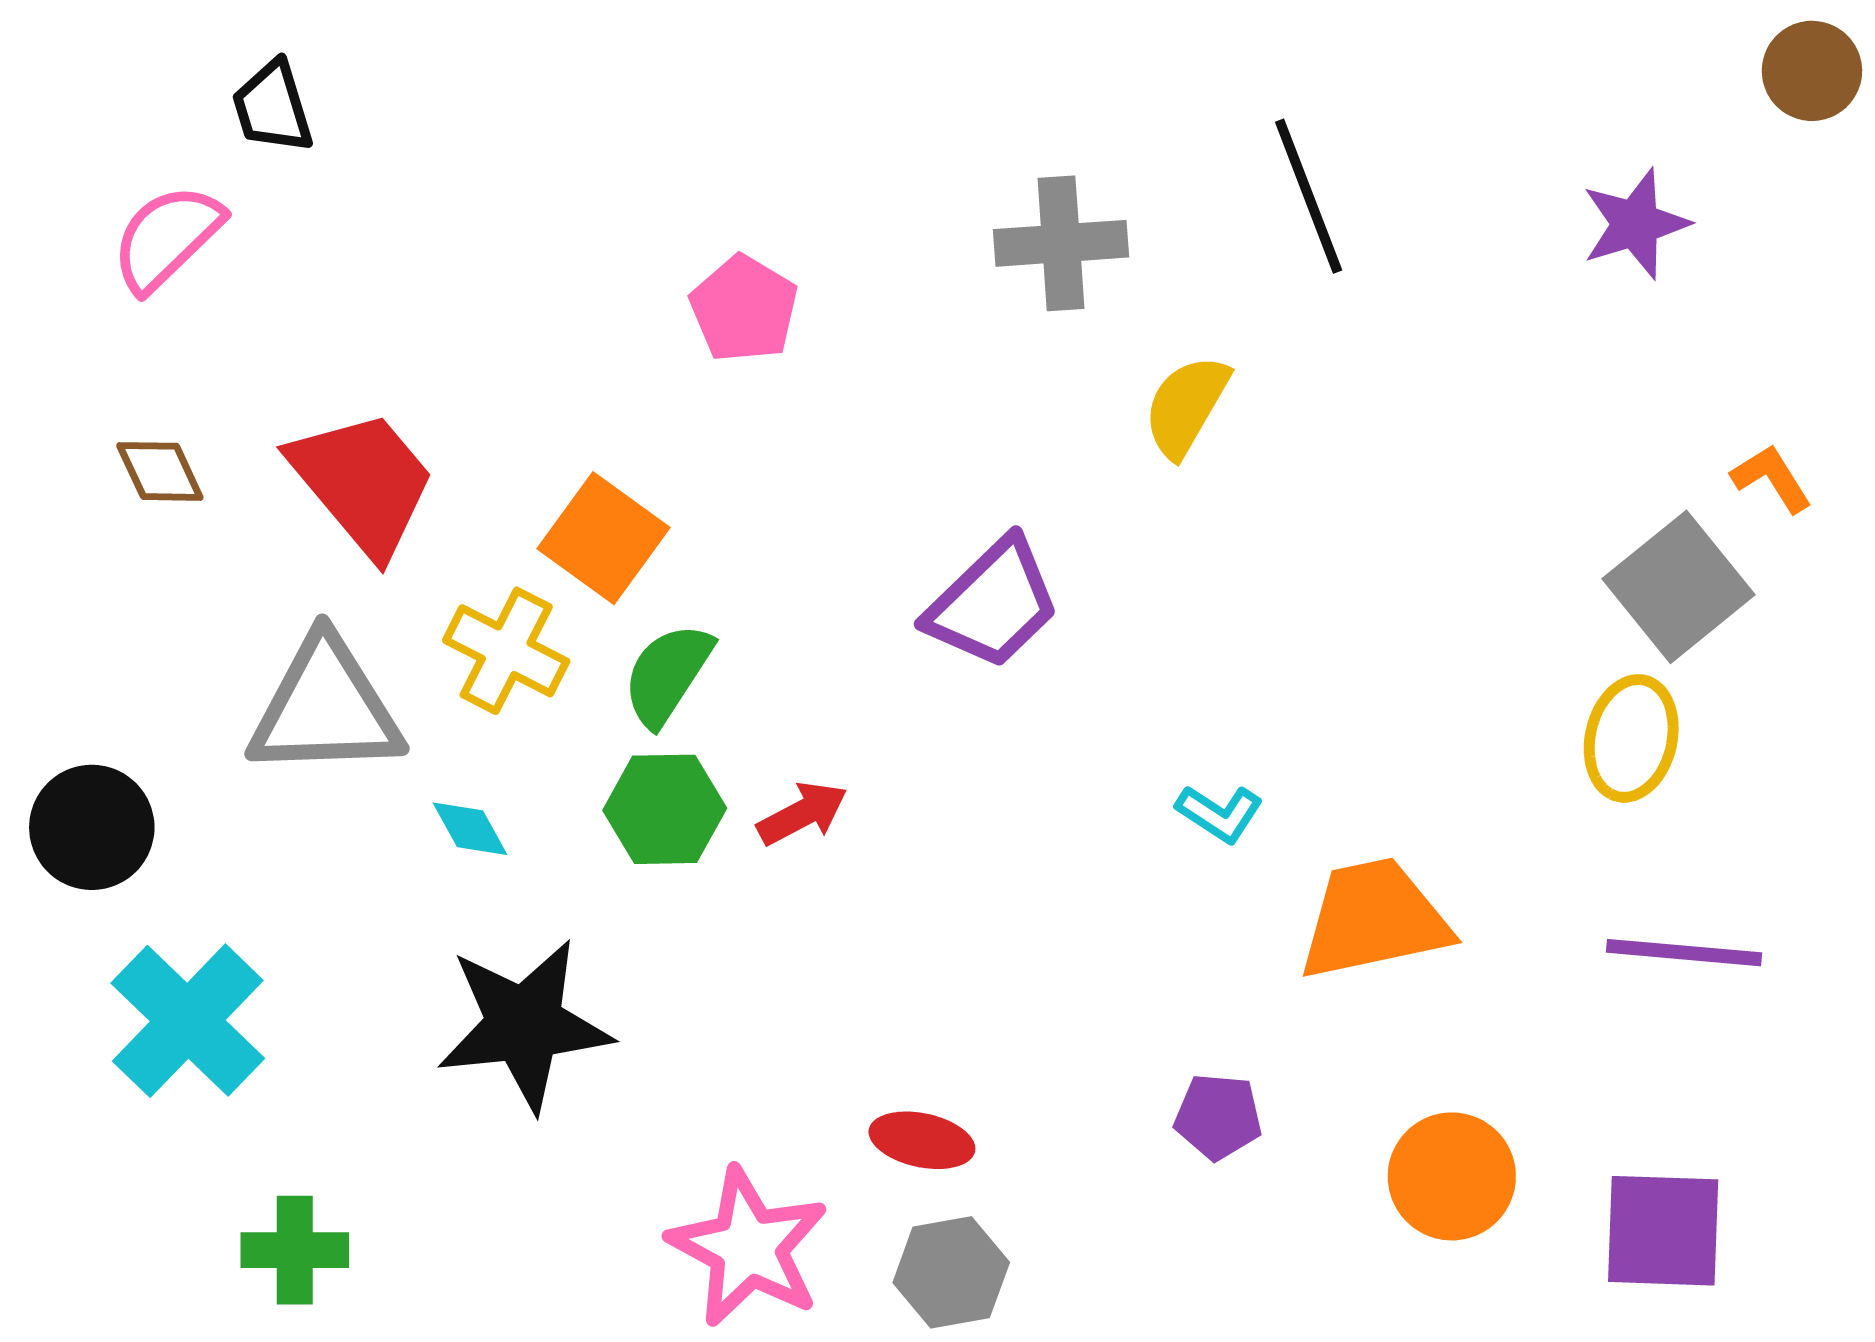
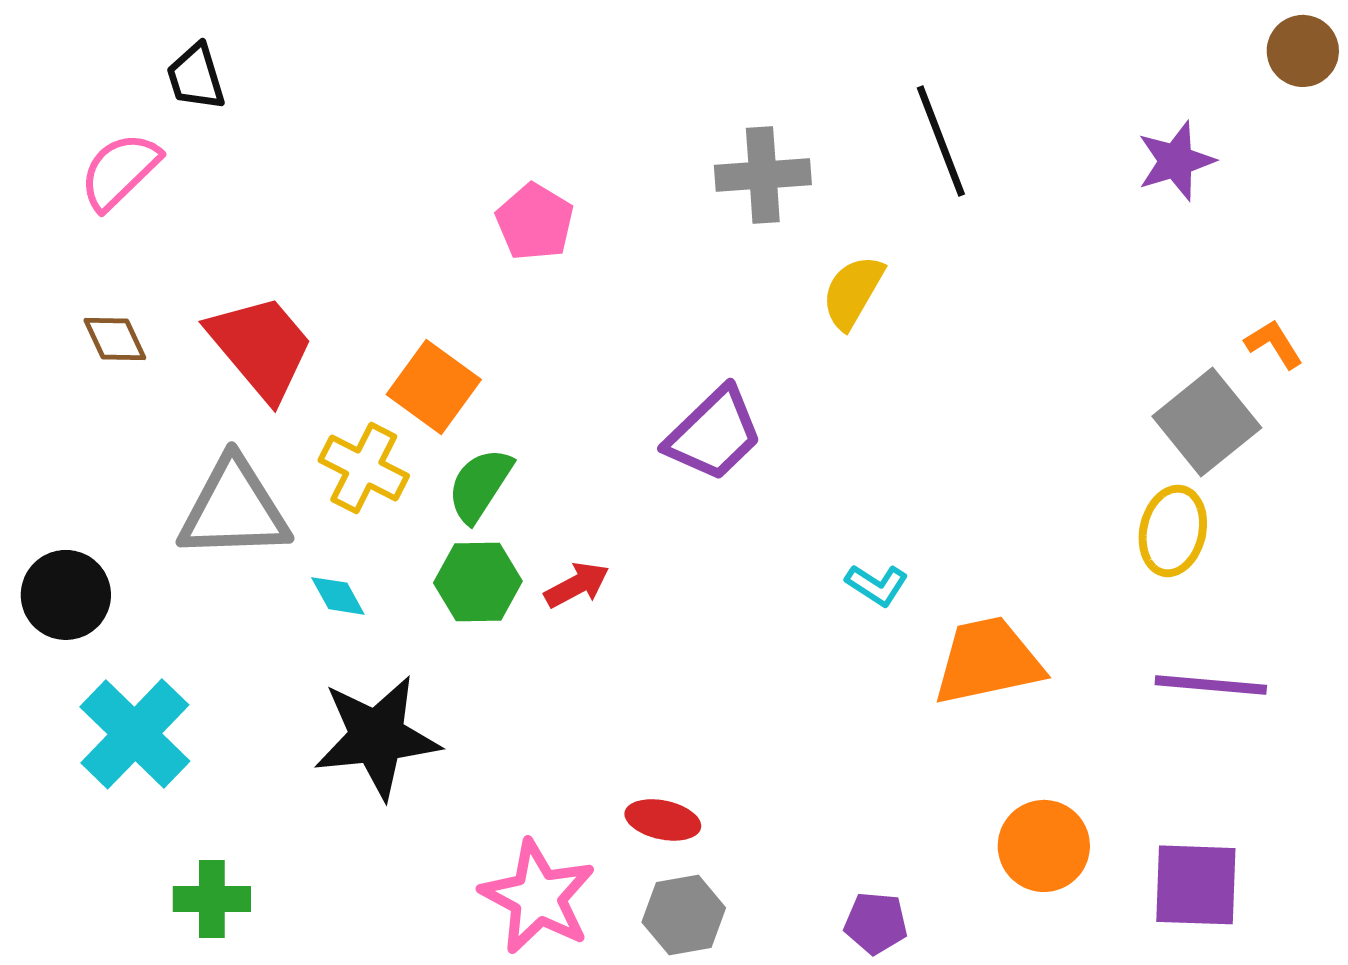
purple pentagon: (1218, 1117) -> (876, 923), moved

